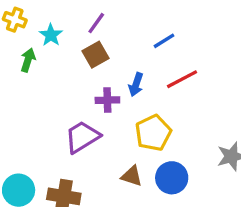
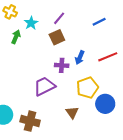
blue line: (164, 41) -> (99, 22), moved
brown triangle: (132, 176) -> (72, 112), turned 32
blue circle: (172, 178) -> (105, 104), moved

